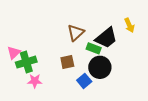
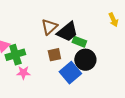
brown triangle: (76, 33) -> (49, 27), moved
black trapezoid: (106, 38) -> (67, 32), moved
blue square: (84, 81) -> (70, 73), size x1.5

